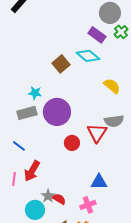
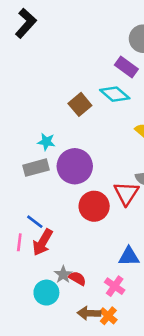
red circle: (72, 143) -> (94, 206), size x1.5
blue line: (19, 146) -> (35, 222), moved
pink line: (14, 179) -> (19, 242), moved
pink cross: (88, 205) -> (115, 286), turned -35

